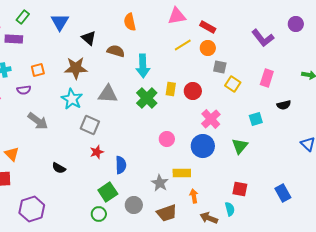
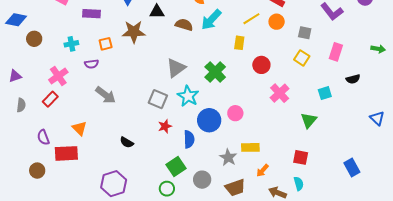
black triangle: (89, 38) -> (157, 12), turned -42
purple rectangle: (14, 39) -> (92, 14), moved
cyan arrow: (143, 66) -> (211, 20), moved, turned 45
gray square: (220, 67) -> (305, 33), moved
brown star: (76, 68) -> (134, 32), moved
yellow rectangle: (171, 89) -> (239, 43), moved
gray triangle: (108, 94) -> (176, 68), turned -40
cyan star: (72, 99) -> (188, 96), moved
blue circle: (203, 146) -> (209, 120), moved
red square: (240, 189) -> (301, 157), moved
orange arrow: (194, 196) -> (262, 171), turned -128
purple hexagon: (32, 209) -> (114, 184), moved

